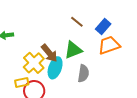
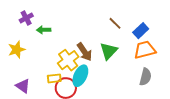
green triangle: (73, 50) -> (109, 51), turned -30
cyan ellipse: (55, 68) -> (80, 76), moved
gray semicircle: (83, 73) -> (145, 77), moved

